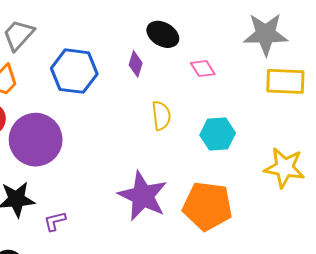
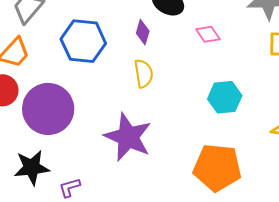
yellow semicircle: (161, 116) -> (144, 74), moved
purple star: (143, 196) -> (128, 137), moved

